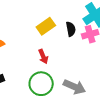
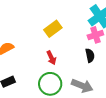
black semicircle: (71, 29) -> (90, 55), moved

